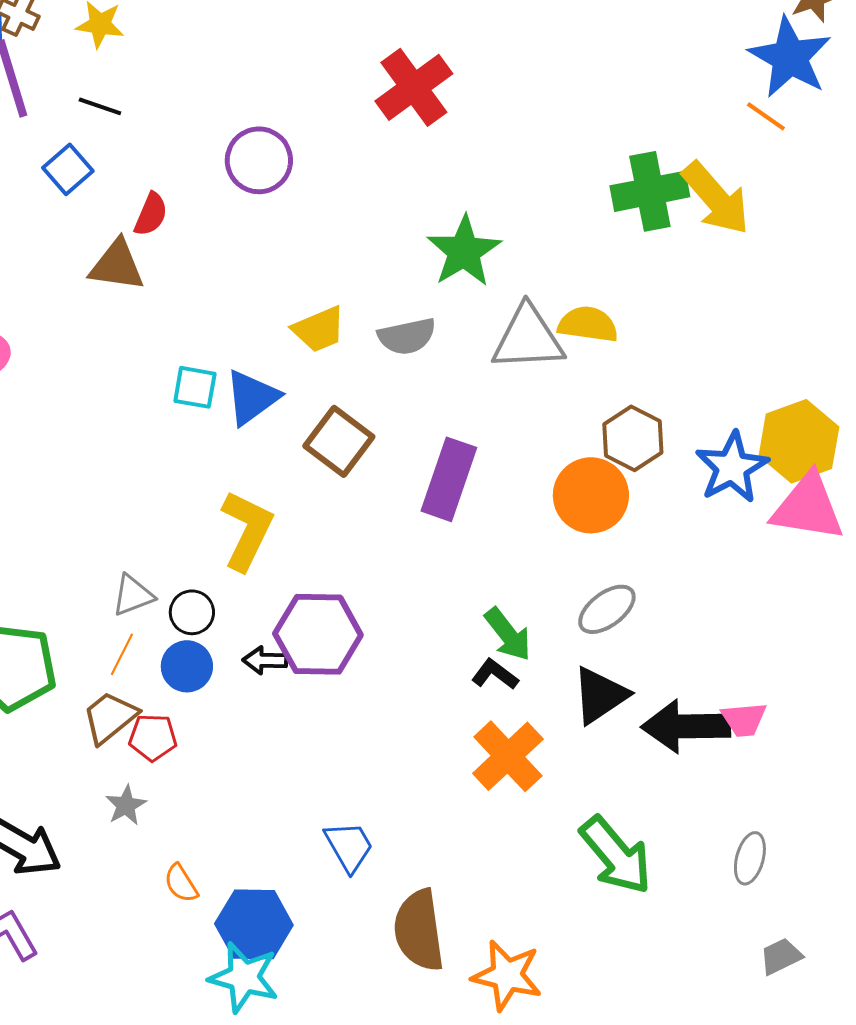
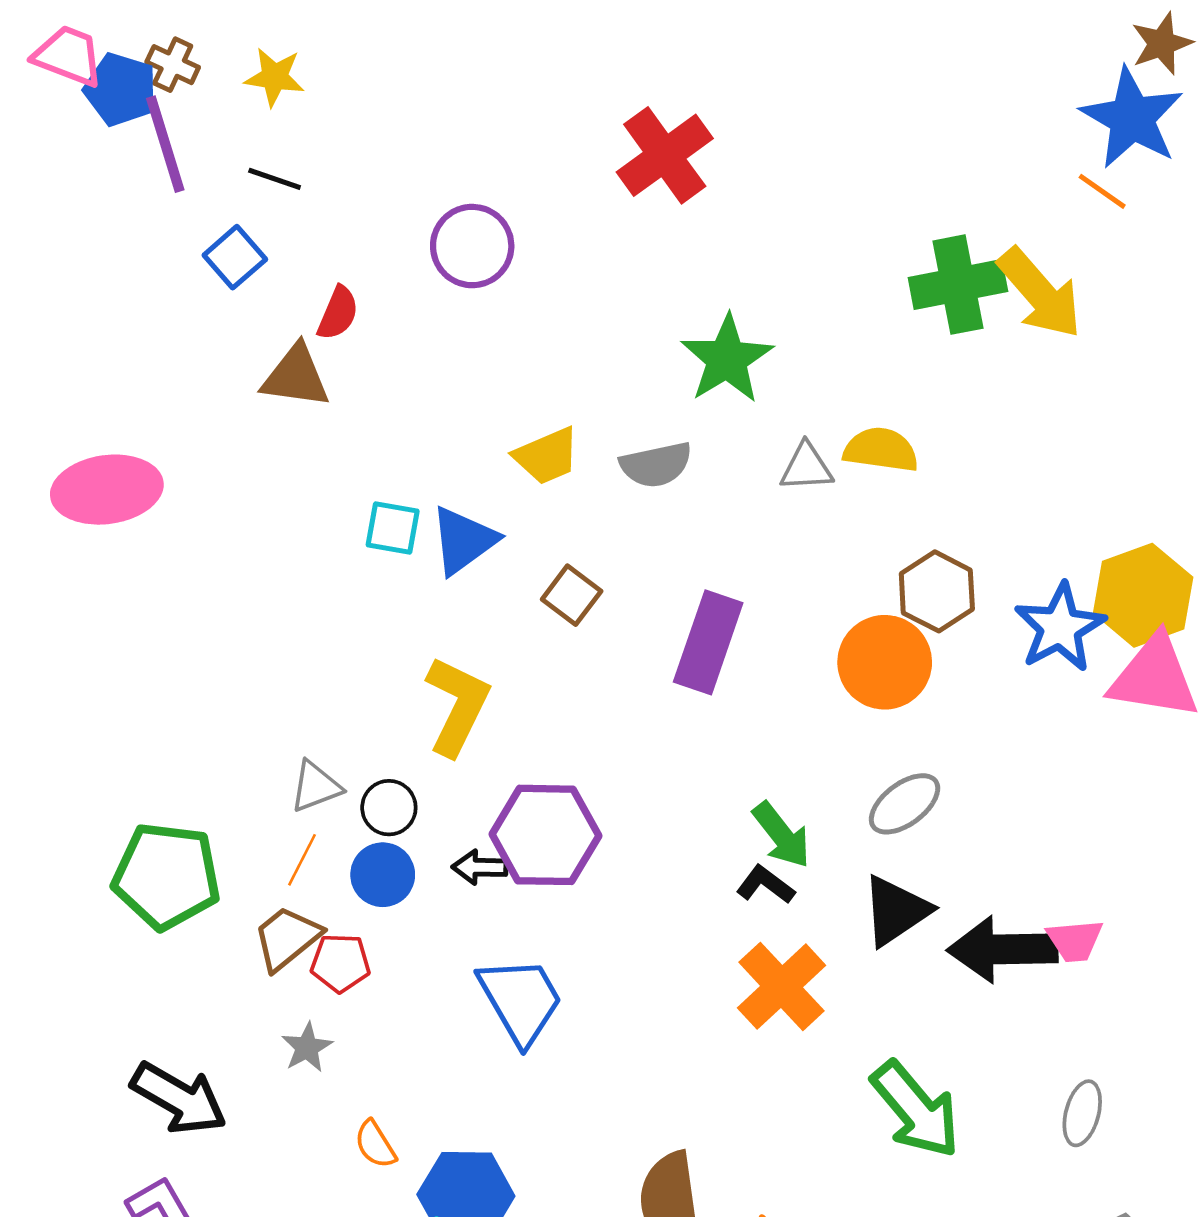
gray triangle: (528, 338) -> (806, 467), size x0.6
brown square: (339, 441) -> (572, 595), size x0.7
blue trapezoid: (349, 846) -> (521, 1000), moved, size x1.4

